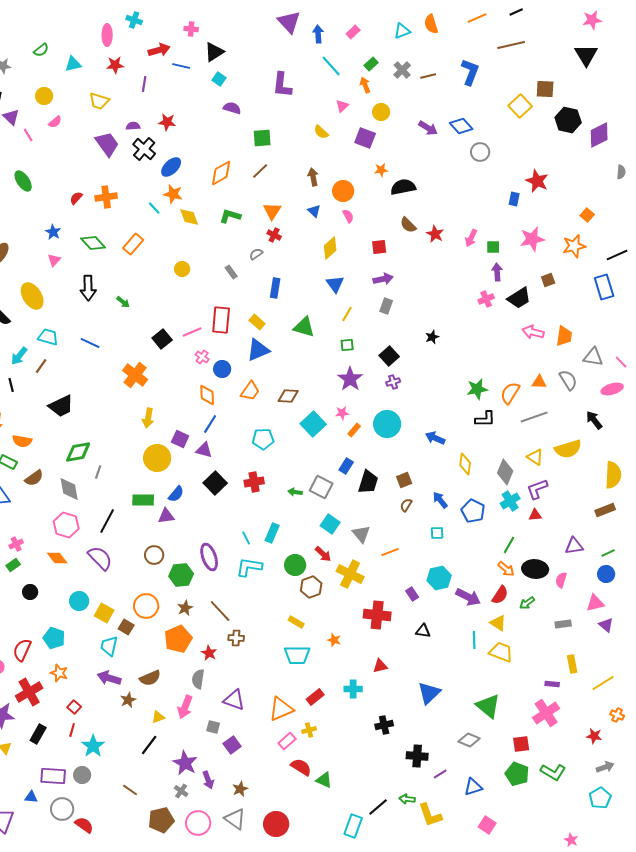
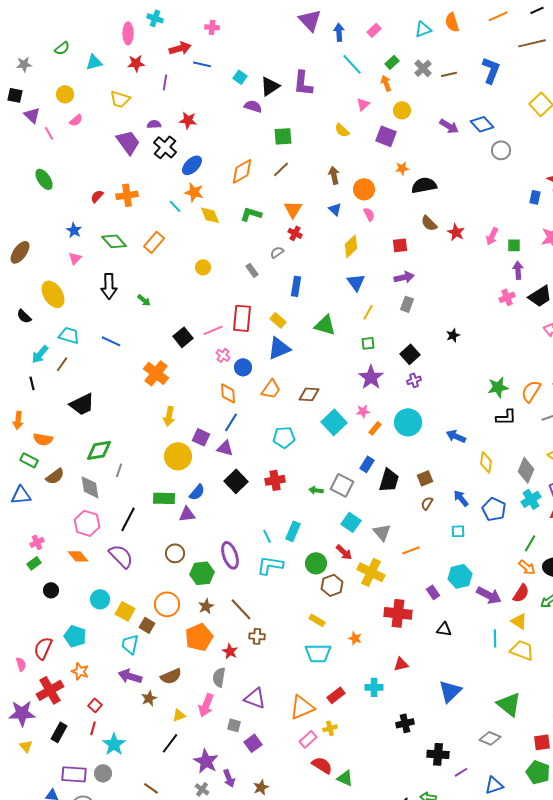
black triangle: (214, 52) -> (270, 86), moved

